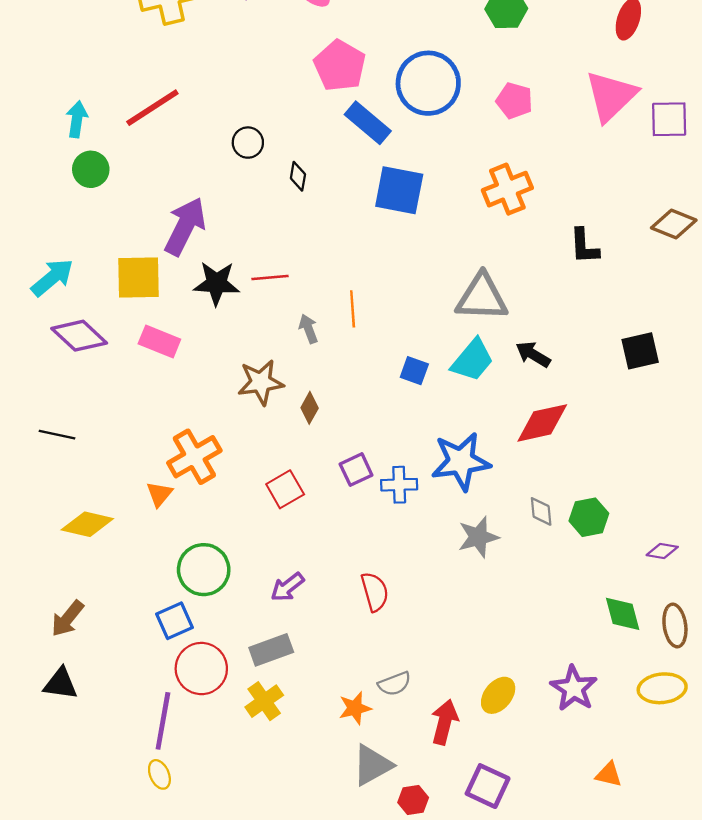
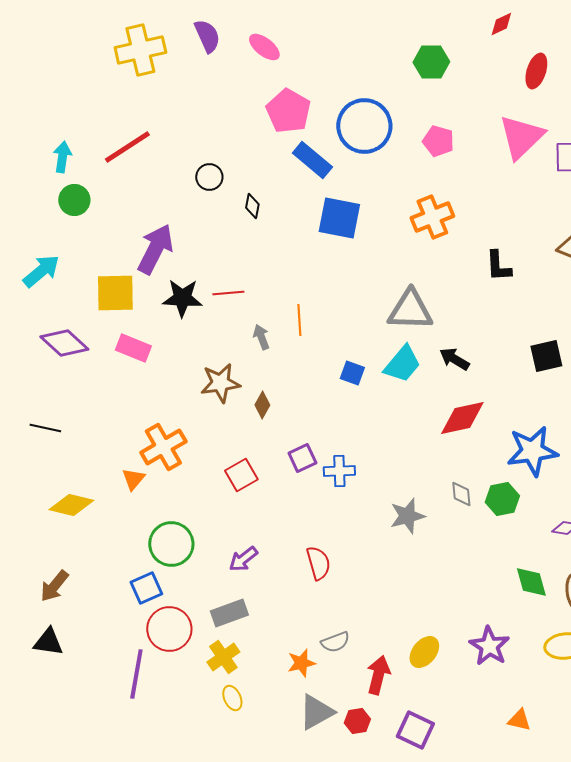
cyan arrow: (52, 278) -> (41, 271), moved
blue star: (461, 461) -> (532, 451), moved
yellow ellipse: (159, 774) -> (232, 698), moved
red hexagon: (413, 800) -> (357, 721), moved

